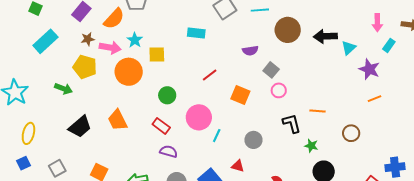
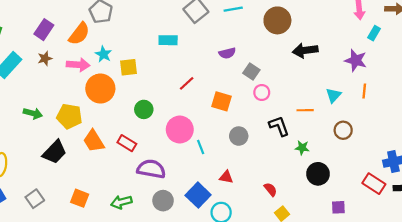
brown circle: (288, 30) -> (277, 20), moved
black arrow: (325, 36) -> (305, 50), moved
brown star: (88, 39) -> (45, 58), moved
cyan triangle: (349, 48) -> (333, 95), moved
yellow pentagon: (85, 67) -> (69, 116), moved
orange line: (374, 99) -> (364, 91), turned -56
red rectangle: (161, 126) -> (127, 143), moved
cyan line: (217, 136) -> (201, 147), turned -40
gray circle: (253, 140) -> (239, 136), moved
purple semicircle: (169, 151) -> (151, 169), size x1.5

